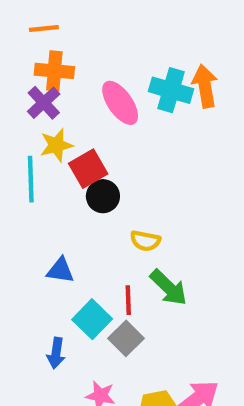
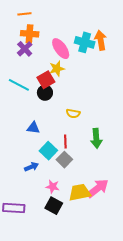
yellow star: (56, 145) -> (57, 69), moved
cyan line: (31, 179) -> (19, 85), turned -60
black circle: (103, 196) -> (45, 93), moved
green arrow: (169, 288) -> (96, 138), moved, turned 42
blue arrow: (56, 353) -> (31, 167), turned -120

